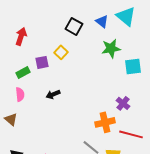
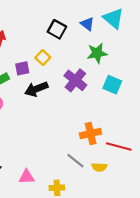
cyan square: (133, 66) -> (112, 85), moved, turned 30
black arrow: (53, 94) -> (36, 89), moved, size x1.5
purple cross: (123, 103) -> (75, 80), moved, size x1.5

